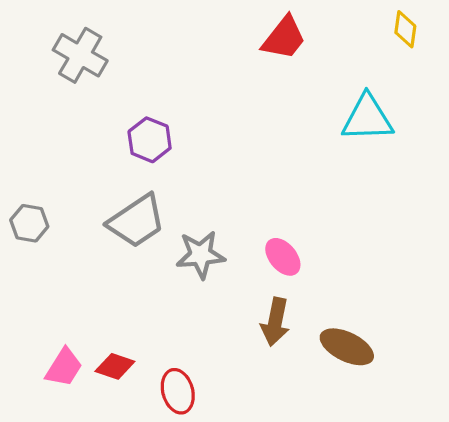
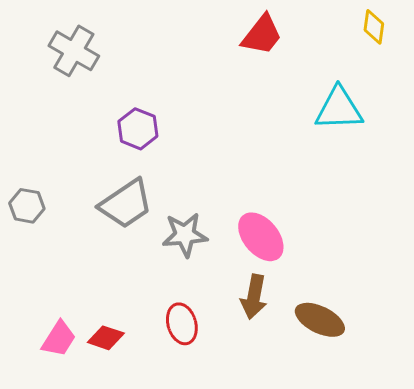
pink ellipse: (283, 257) -> (261, 237), size x1.4
red ellipse: (178, 391) -> (182, 324), moved

